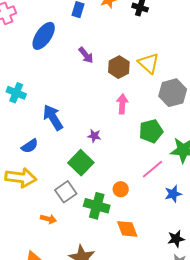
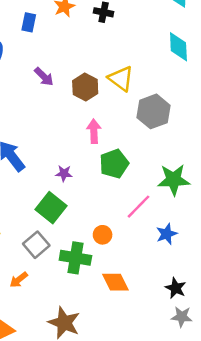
green pentagon: (151, 131) -> (114, 164), moved
orange arrow: (48, 219) -> (19, 280), turned 133
black star: (176, 239) -> (176, 288), turned -30

